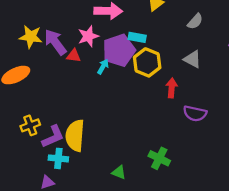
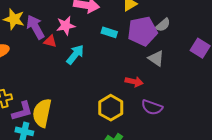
purple pentagon: (119, 50) -> (142, 31), moved
yellow hexagon: (147, 62) -> (111, 108), moved
cyan arrow: (103, 67) -> (75, 55), size x1.5
red arrow: (172, 88) -> (134, 82), turned 90

